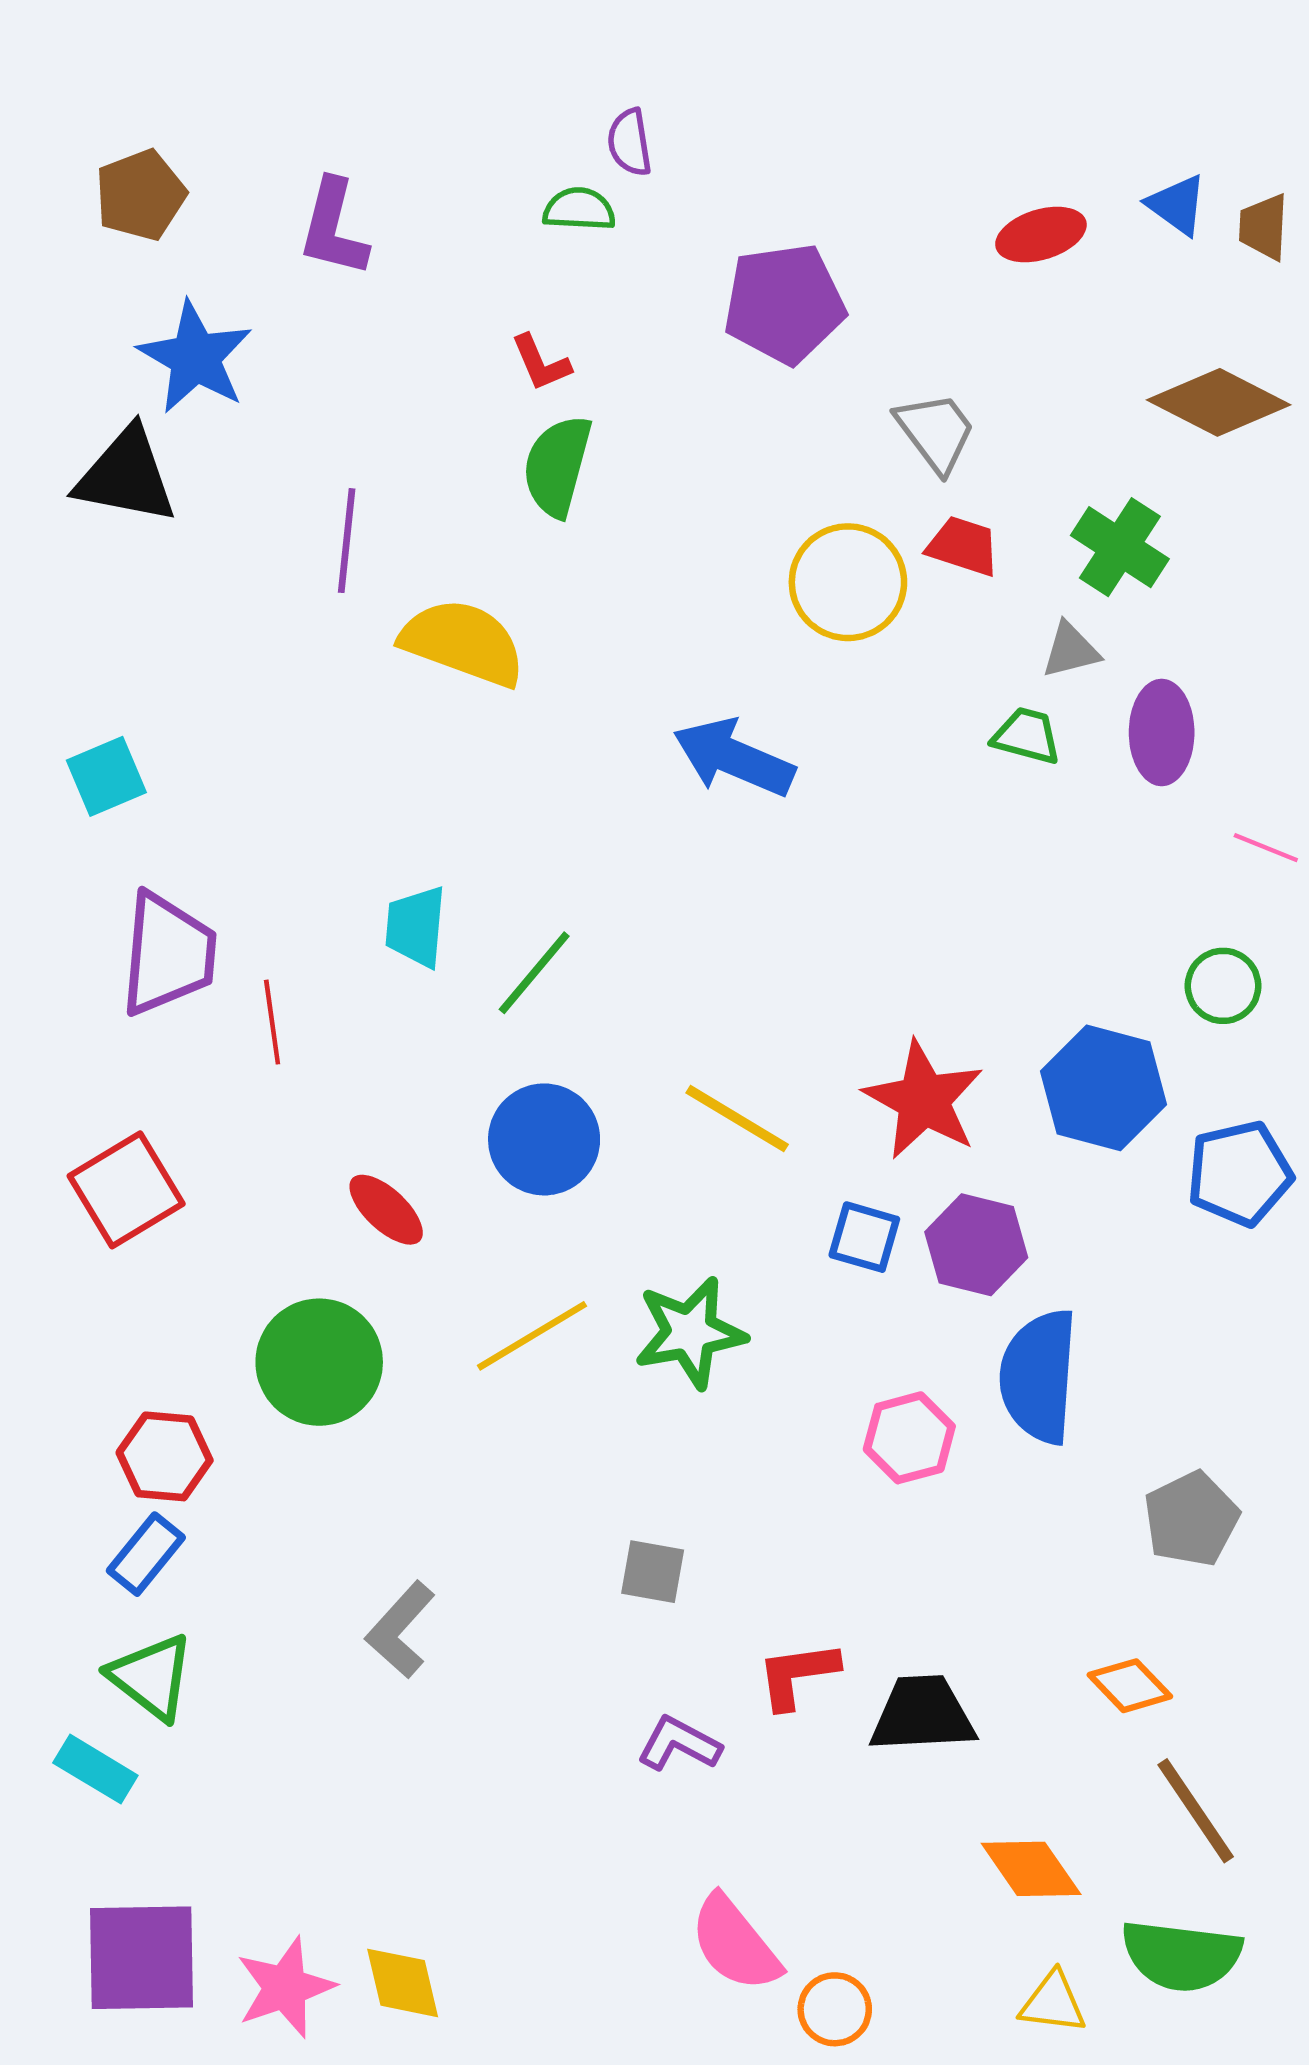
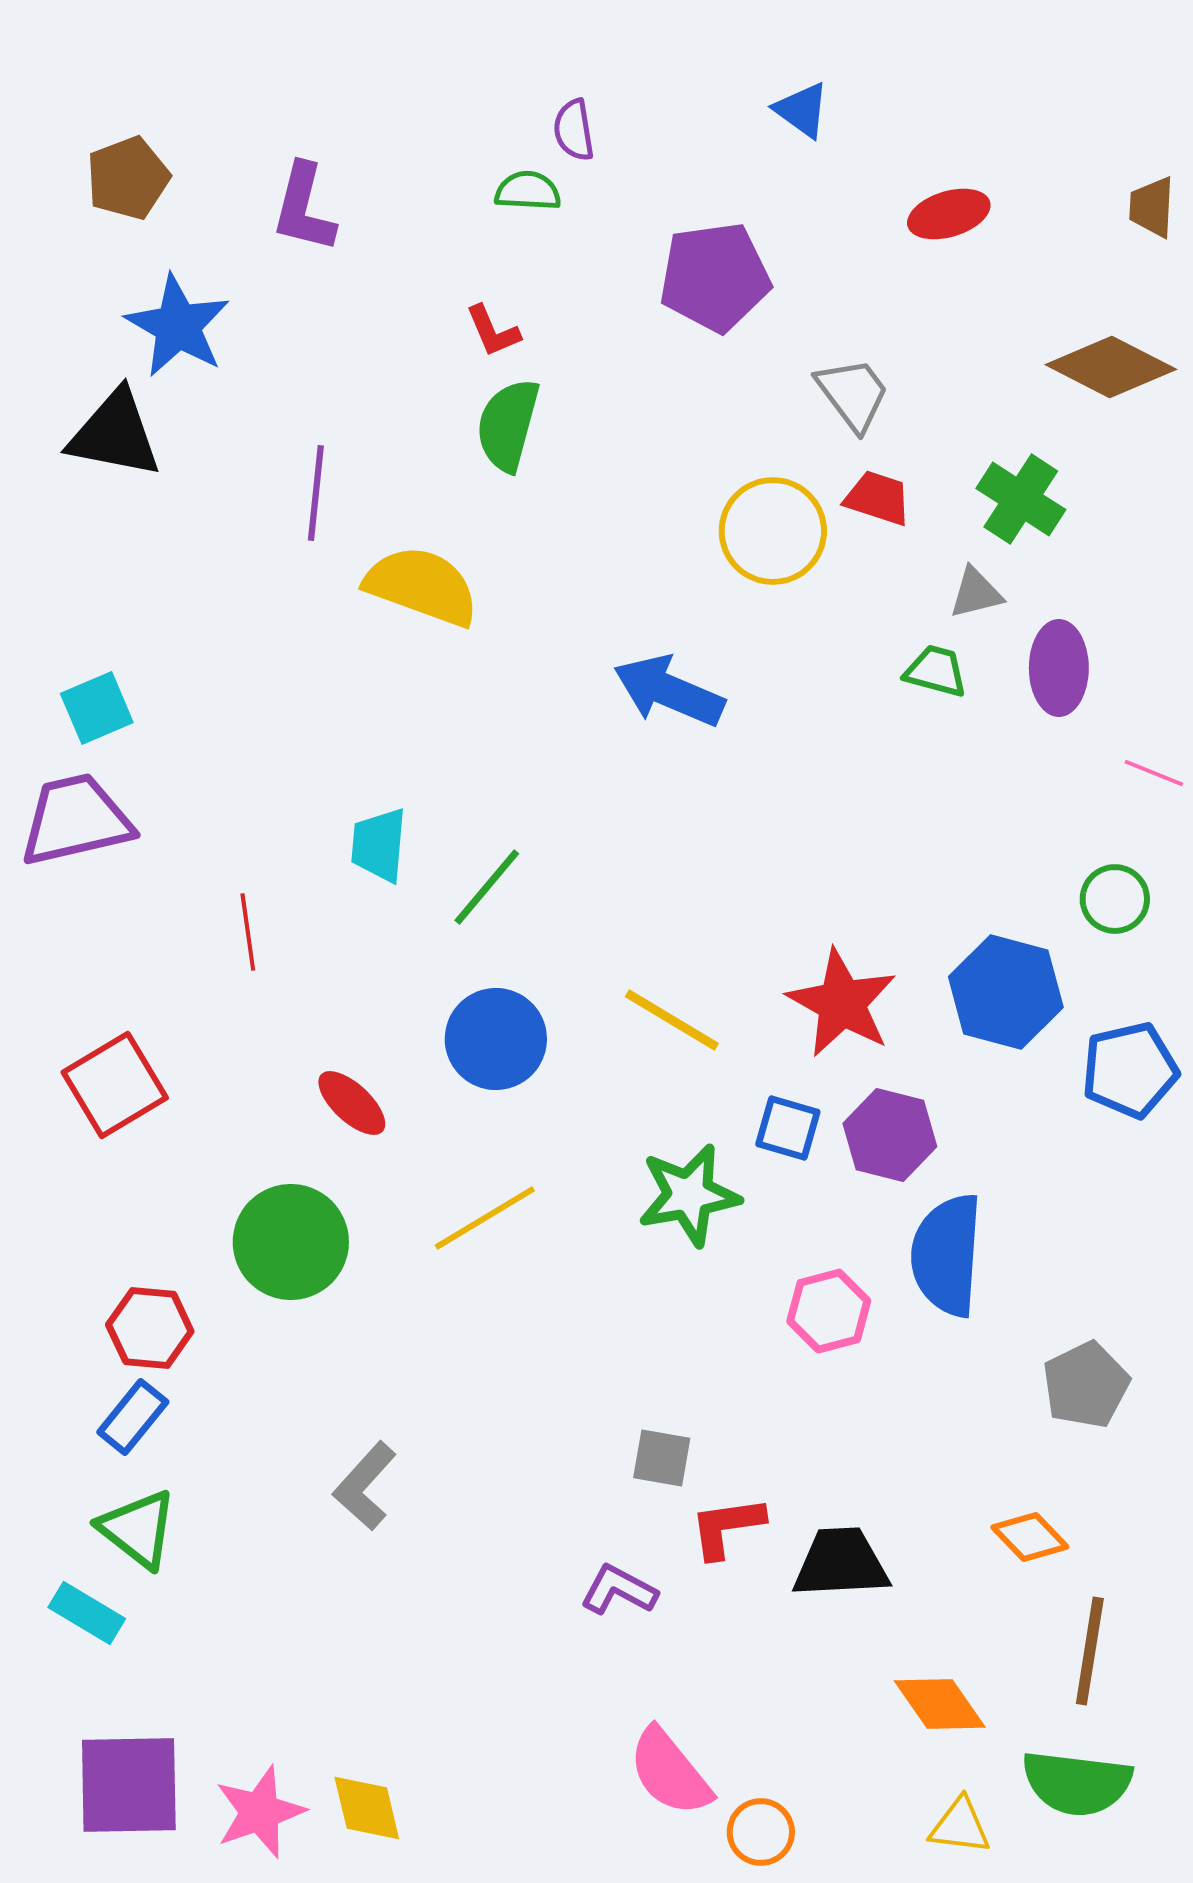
blue triangle: (1177, 205) -> (802, 110), moved
purple trapezoid: (168, 954) -> (76, 820), moved, turned -108
green star: (690, 1333) -> (689, 1195), moved
gray square: (653, 1572) -> (662, 1458), moved
brown line: (1196, 1811) -> (1090, 1651), turned 43

